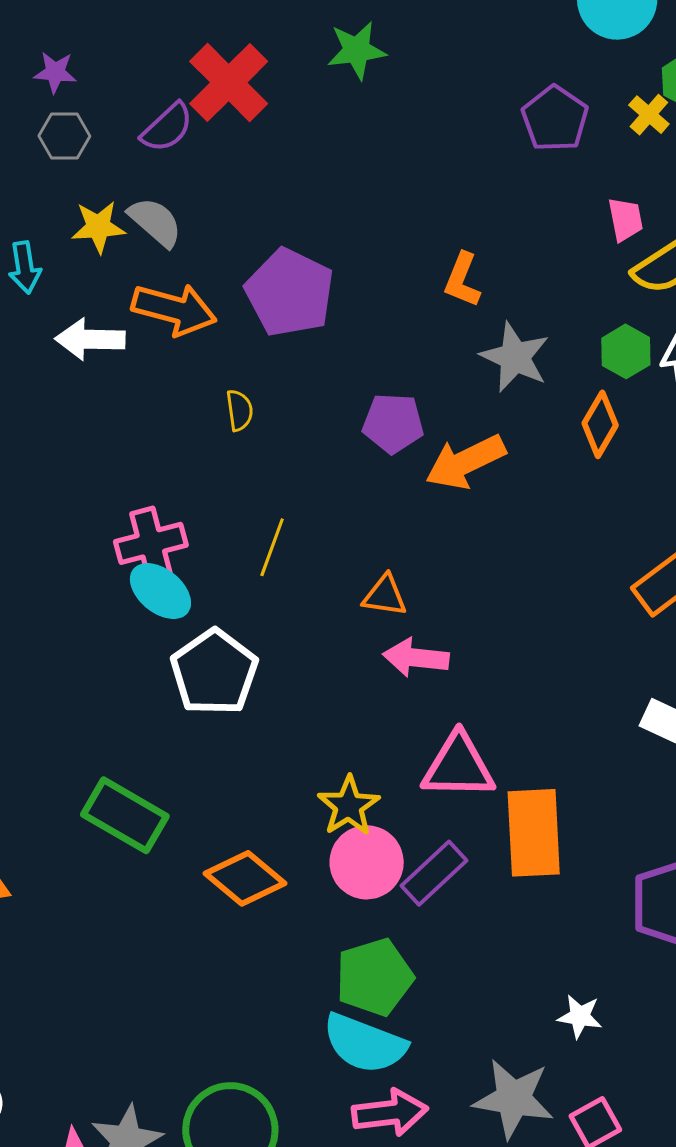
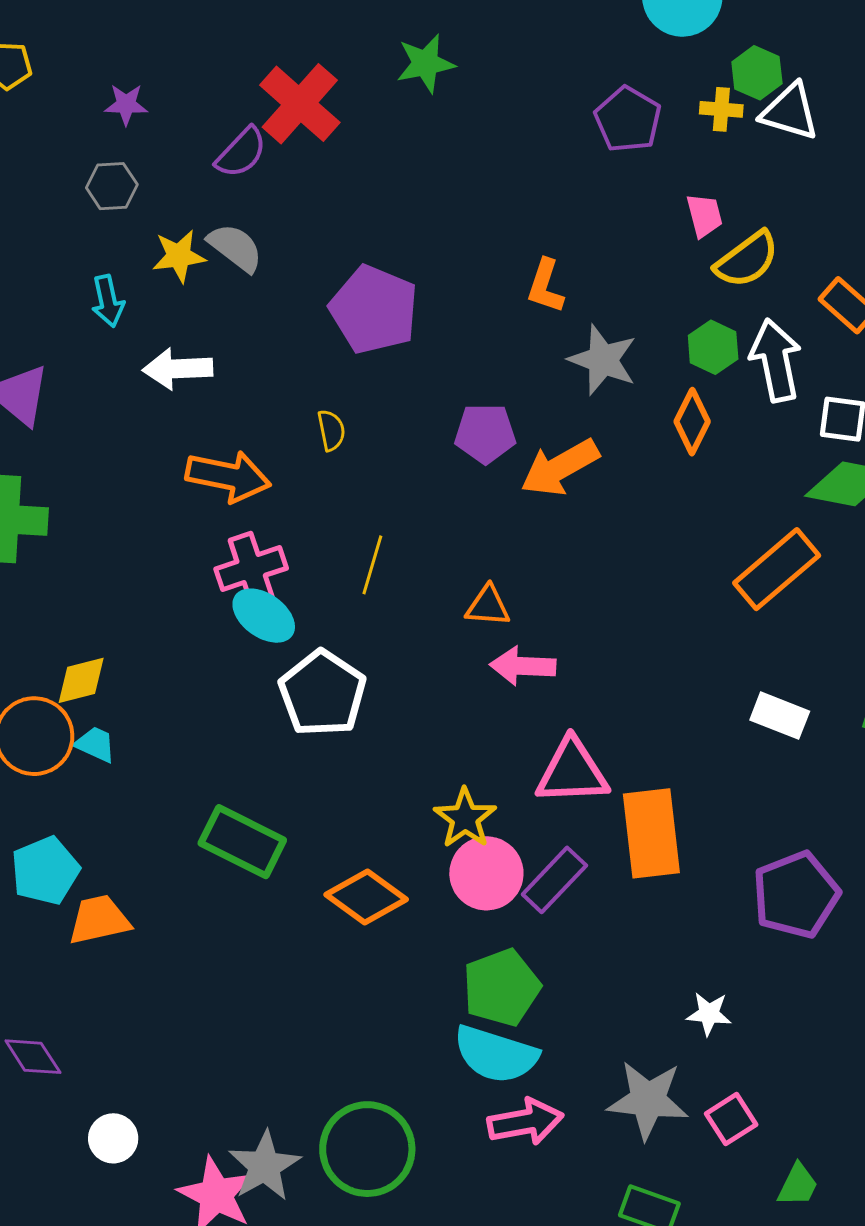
yellow cross: (649, 115) -> (721, 109), turned -33
gray hexagon: (64, 136) -> (112, 186), moved
orange arrow: (174, 309) -> (228, 476), moved

